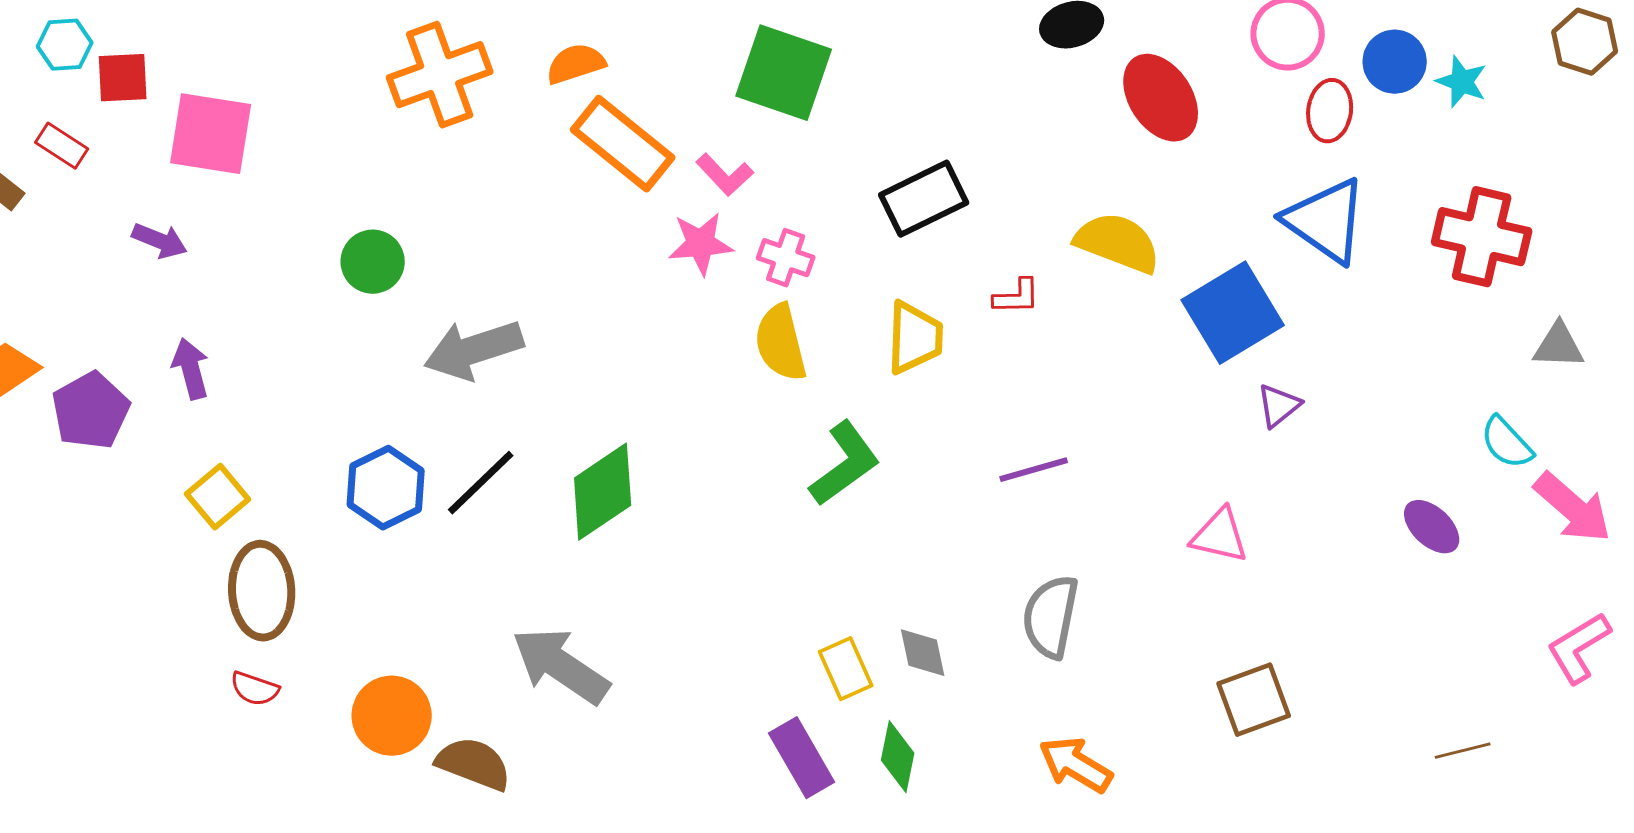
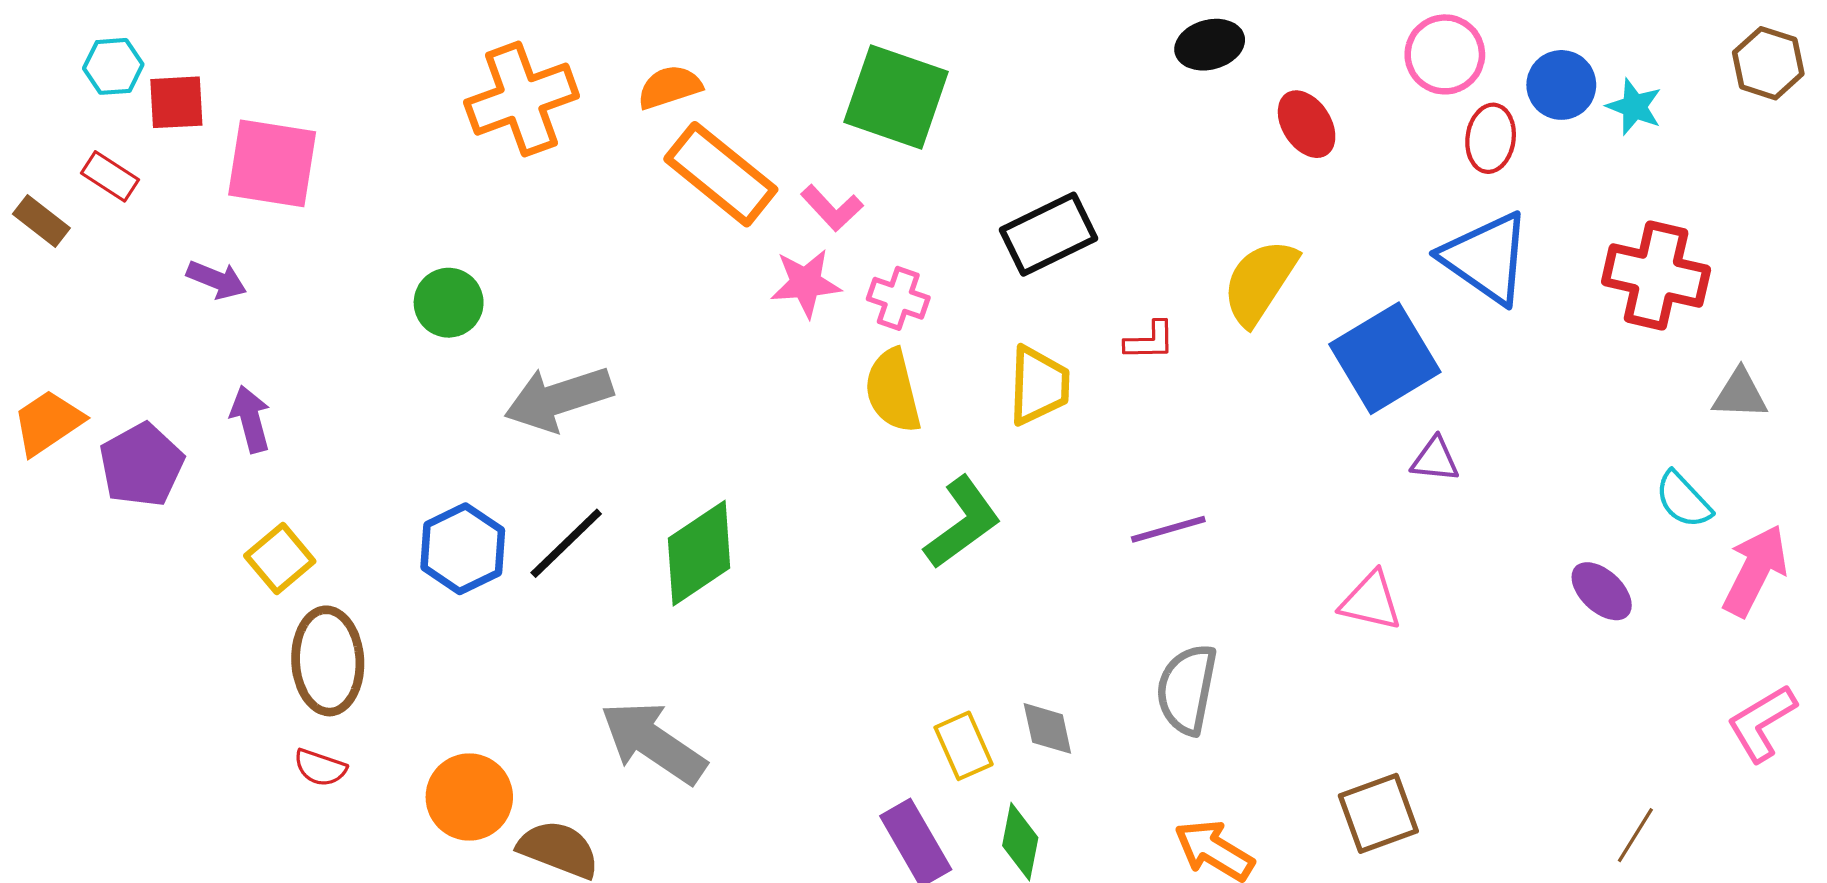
red ellipse: (1161, 98) -> (1307, 124), size x0.7
yellow semicircle: (1118, 243) -> (1260, 282), turned -78
purple triangle: (1279, 406) -> (1435, 459), turned 45
pink arrow: (1573, 508) -> (1755, 571), turned -104
brown square: (1254, 700) -> (1378, 813), moved
brown line: (1463, 751) -> (1635, 835), turned -44

